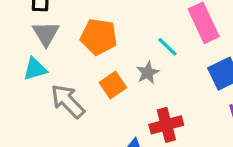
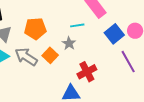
cyan line: (167, 47) -> (77, 25), turned -40
gray arrow: (68, 101) -> (26, 57), moved

